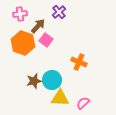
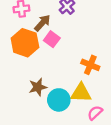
cyan circle: (52, 80) -> (59, 100), moved
yellow triangle: (60, 98) -> (81, 93), moved

